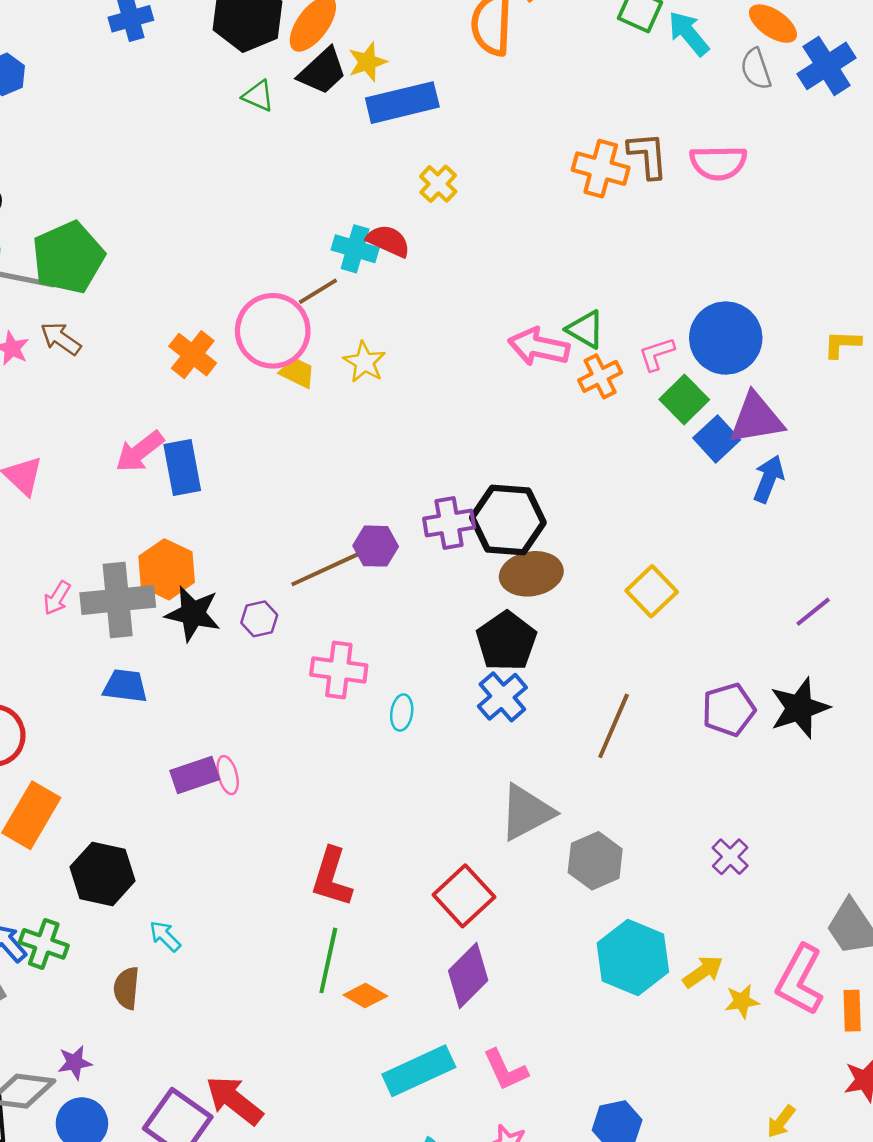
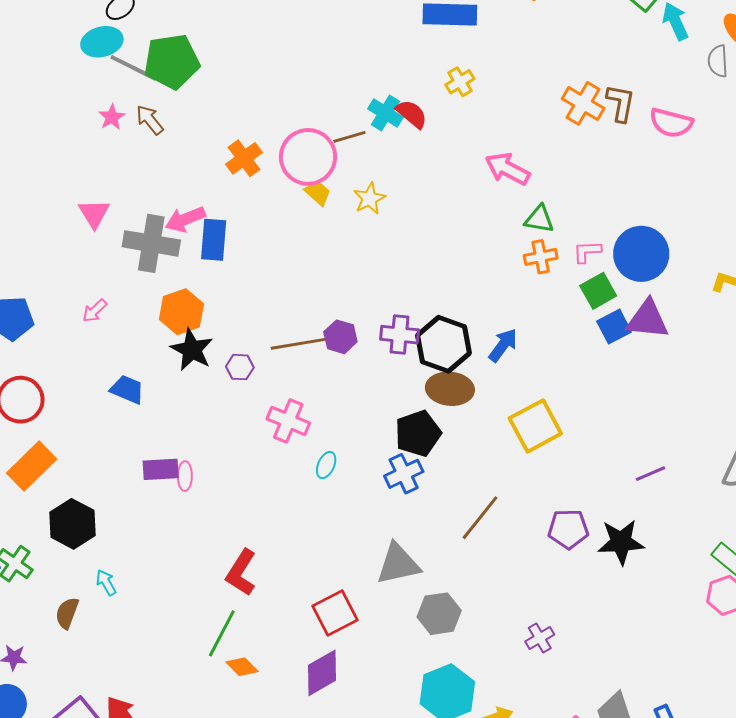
green triangle: (585, 330) -> (539, 219), turned -36
pink arrow: (539, 347) -> (507, 169), moved
blue arrow: (769, 479) -> (503, 345), moved
yellow square: (652, 591) -> (535, 426), size x1.4
gray cross: (118, 600) -> (151, 243), moved

